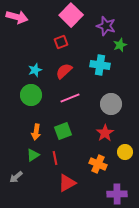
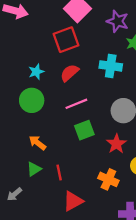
red square: (61, 42) -> (66, 40), size x1.6
green square: (63, 131) -> (84, 130), moved
orange arrow: (36, 132) -> (37, 143), turned 119

